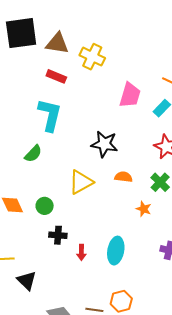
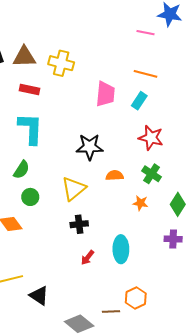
green circle: (45, 206) -> (30, 197), moved
black cross: (58, 235) -> (79, 224), moved
red arrow: (81, 252) -> (88, 258), turned 49

